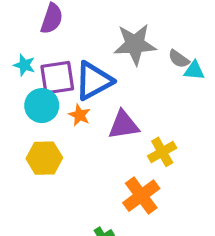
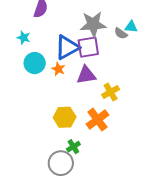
cyan triangle: (194, 71) -> (131, 27), moved
purple square: (57, 78) -> (88, 47), moved
yellow hexagon: (44, 158) -> (65, 117), moved

